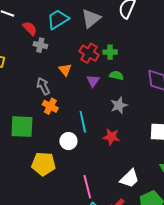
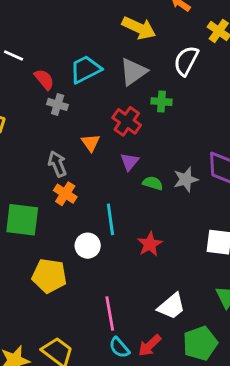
green cross: (110, 52) -> (161, 102), moved
green semicircle: (117, 75) -> (153, 183), moved
gray star: (119, 105) -> (186, 179), moved
red star: (111, 137) -> (150, 244), turned 30

